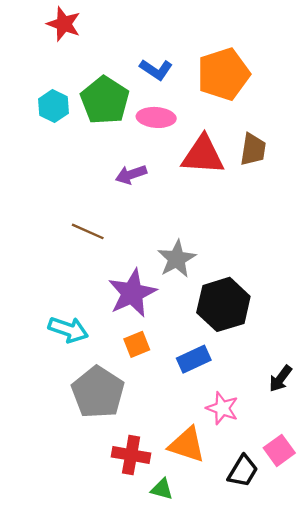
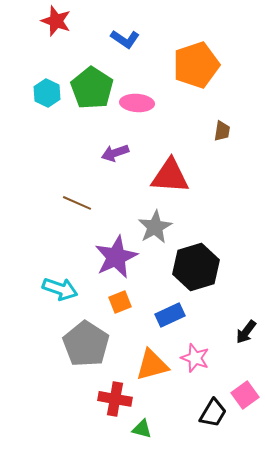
blue L-shape: (156, 70) -> (125, 39), moved
brown trapezoid: (253, 149) -> (222, 131), size x0.7
red triangle: (203, 155) -> (170, 176), moved
orange triangle: (187, 445) -> (152, 365), moved, turned -33

